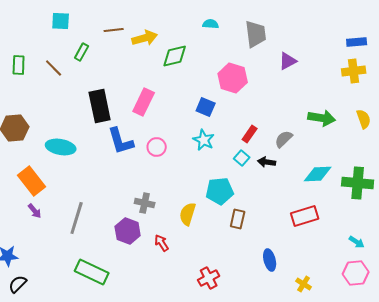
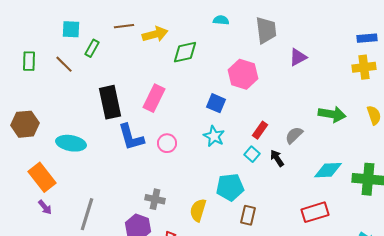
cyan square: (61, 21) -> (71, 29), moved
black arrow: (267, 162) -> (277, 158), turned 48

